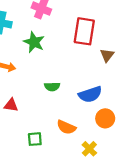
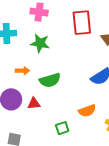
green semicircle: (52, 87) -> (50, 80), moved, size x1.5
orange semicircle: (66, 127) -> (87, 111), turned -30

